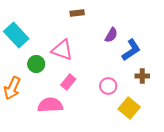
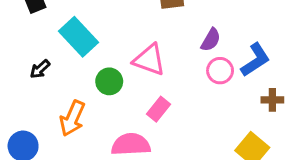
purple semicircle: (111, 35) -> (211, 40), moved
pink circle: (108, 86) -> (220, 71), moved

